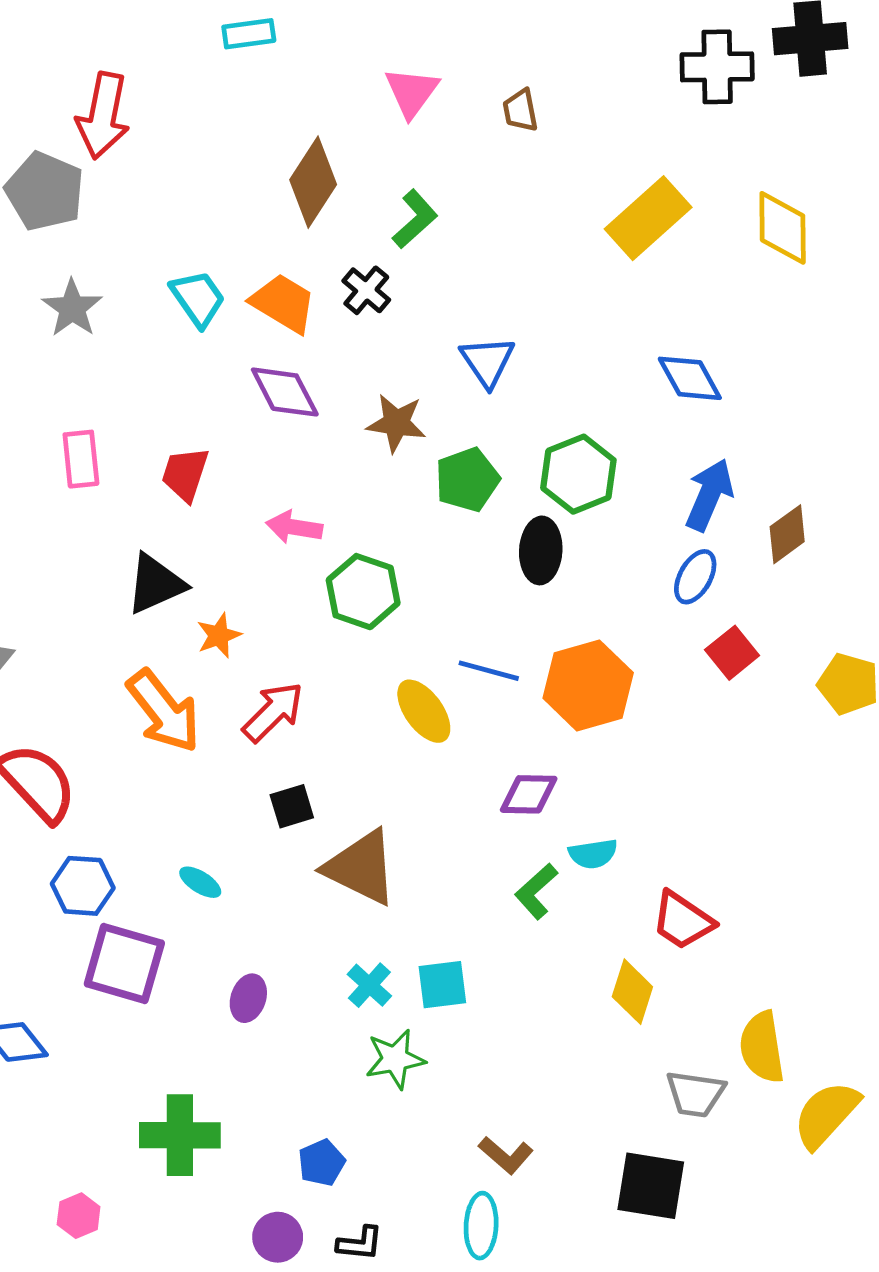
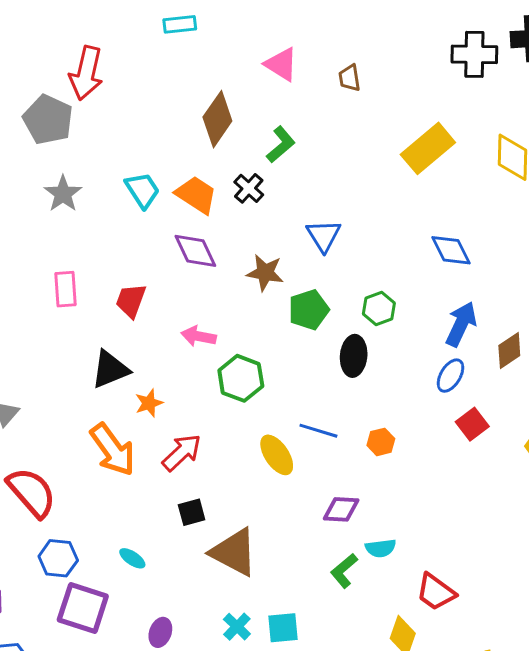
pink triangle: (412, 92) -> (281, 64), turned -36
green hexagon: (578, 474) -> (379, 309), size x0.7
orange hexagon: (588, 685) -> (381, 442), size x0.5

